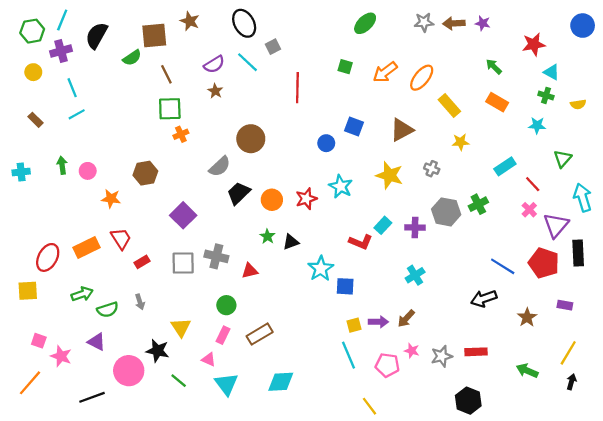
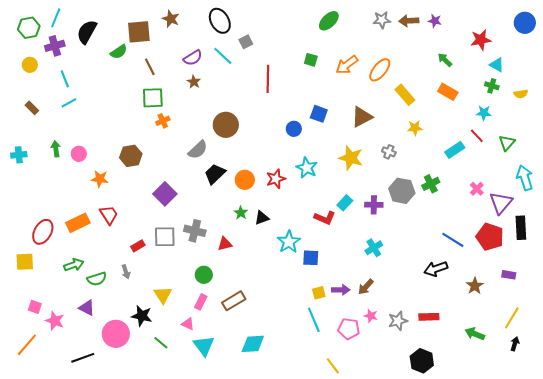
red line: (533, 184) -> (477, 136), moved
red rectangle: (142, 262) -> (138, 246), moved

